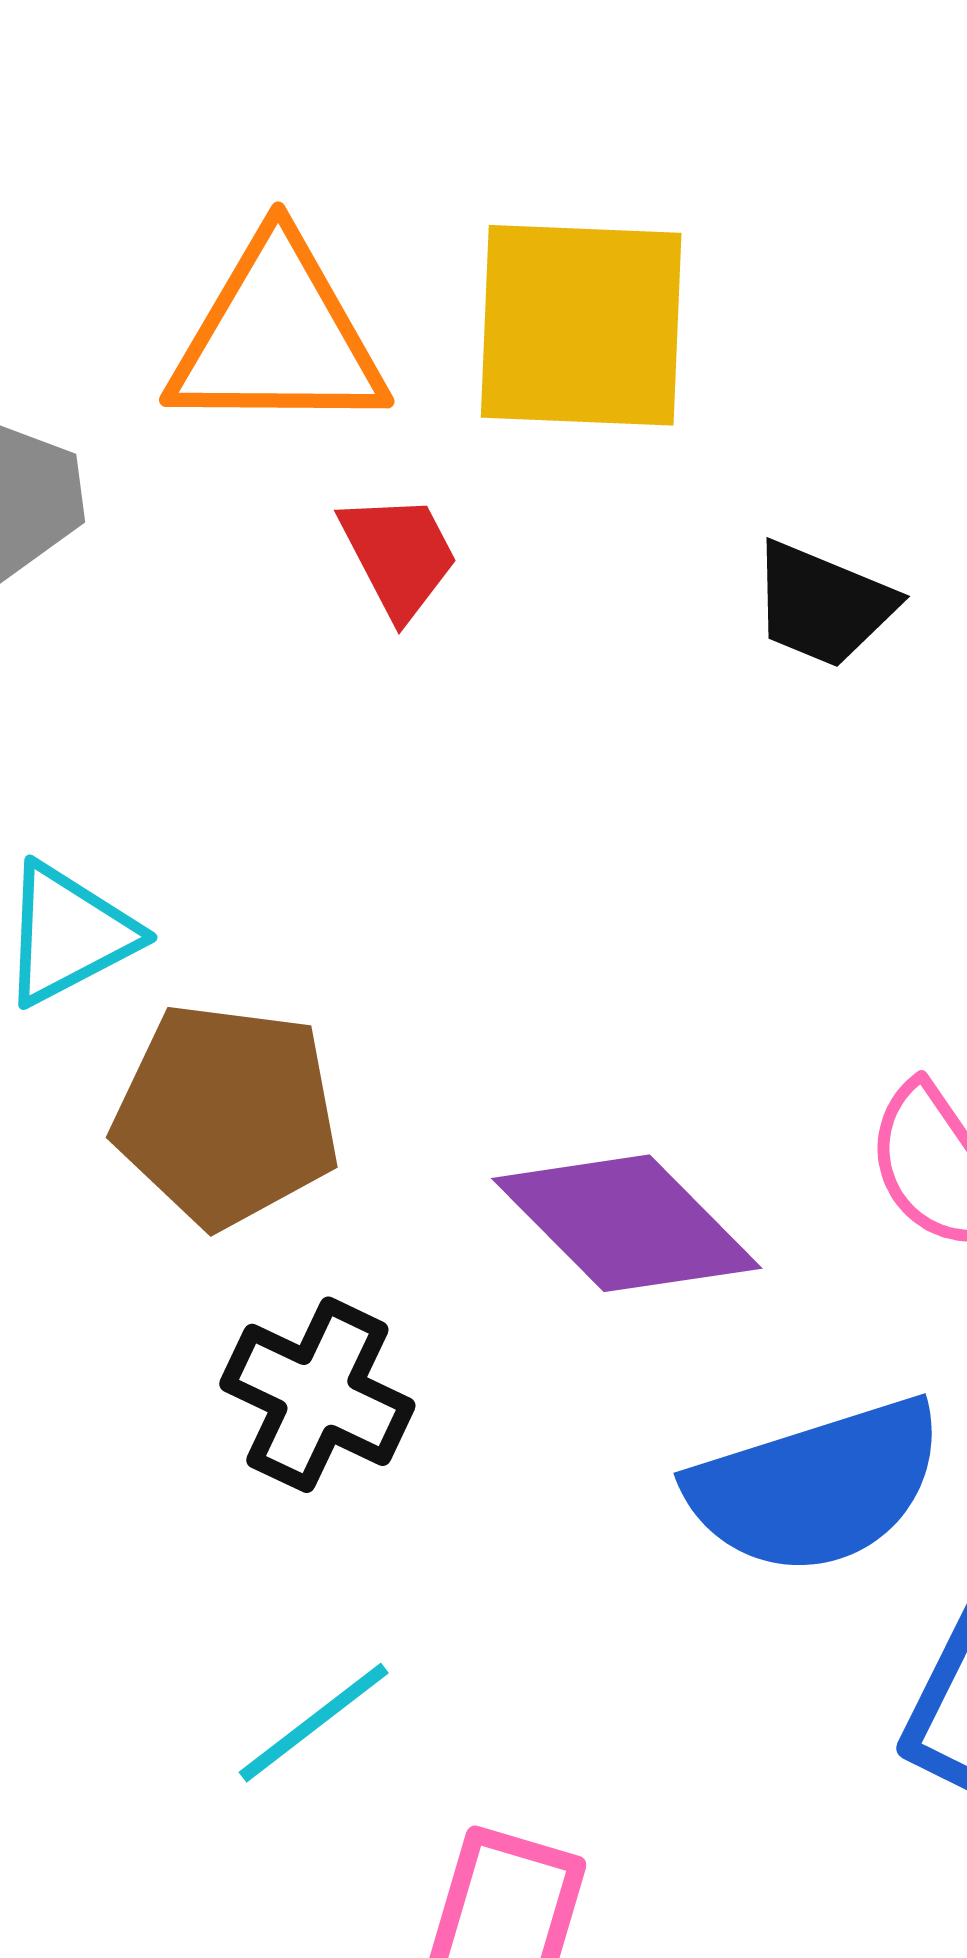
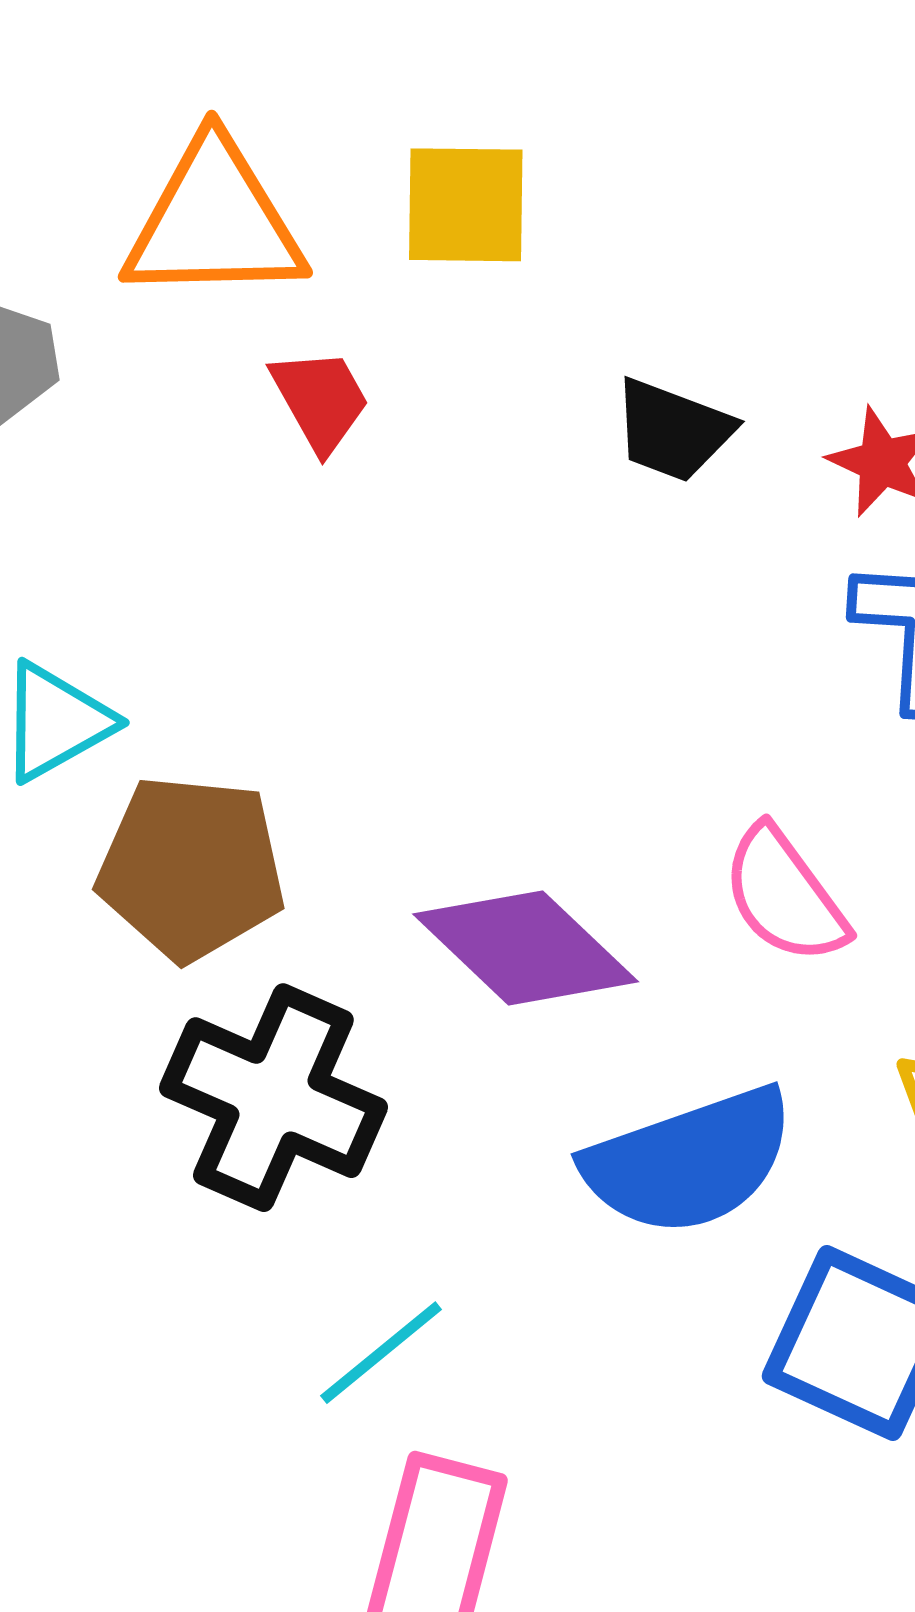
yellow square: (581, 325) -> (466, 205), size x0.7
black cross: (317, 1395) -> (273, 1098), size x1.4
cyan line: (314, 1723) -> (381, 1353), moved

